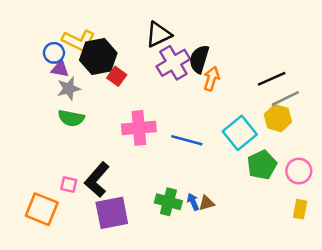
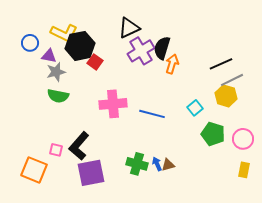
blue circle: (54, 53) -> (30, 43), moved
cyan square: (240, 133) -> (195, 108), size x0.6
green pentagon: (262, 165) -> (213, 134), turned -30

